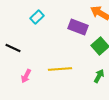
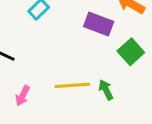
green arrow: (99, 76) -> (106, 90), moved, turned -56

